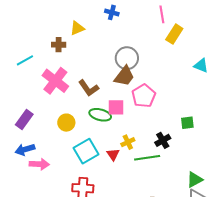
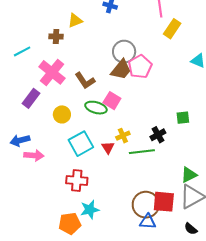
pink pentagon: (144, 96) -> (140, 67), moved
pink square: (116, 107) -> (112, 101), turned 30
purple rectangle: (24, 119) -> (31, 98), moved

